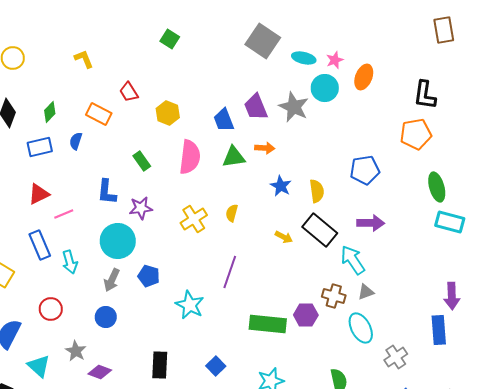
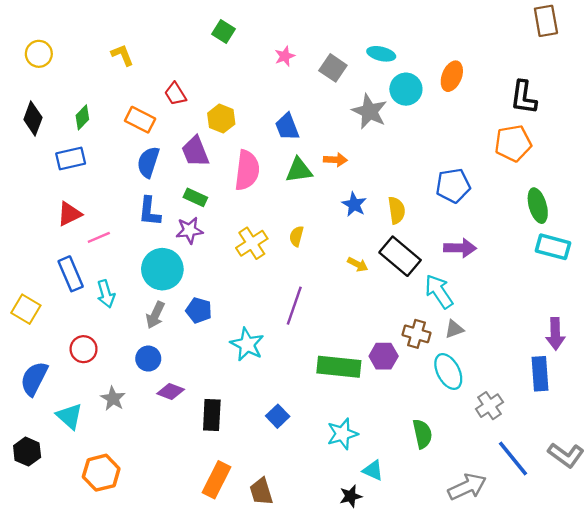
gray square: (263, 41) -> (333, 68), moved, size x0.7
pink star: (335, 60) -> (285, 56), moved
purple trapezoid: (256, 107) -> (195, 151), moved
blue semicircle: (76, 141) -> (148, 162), moved, size x1.5
green rectangle: (142, 161) -> (195, 197), moved, turned -30
purple diamond: (100, 372) -> (171, 392), moved

